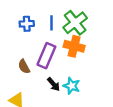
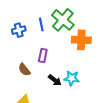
orange cross: (74, 46) -> (81, 40), moved
purple rectangle: (46, 56) -> (43, 55), size x0.6

